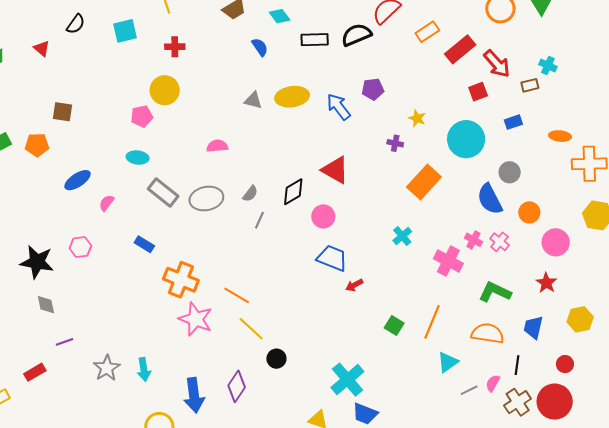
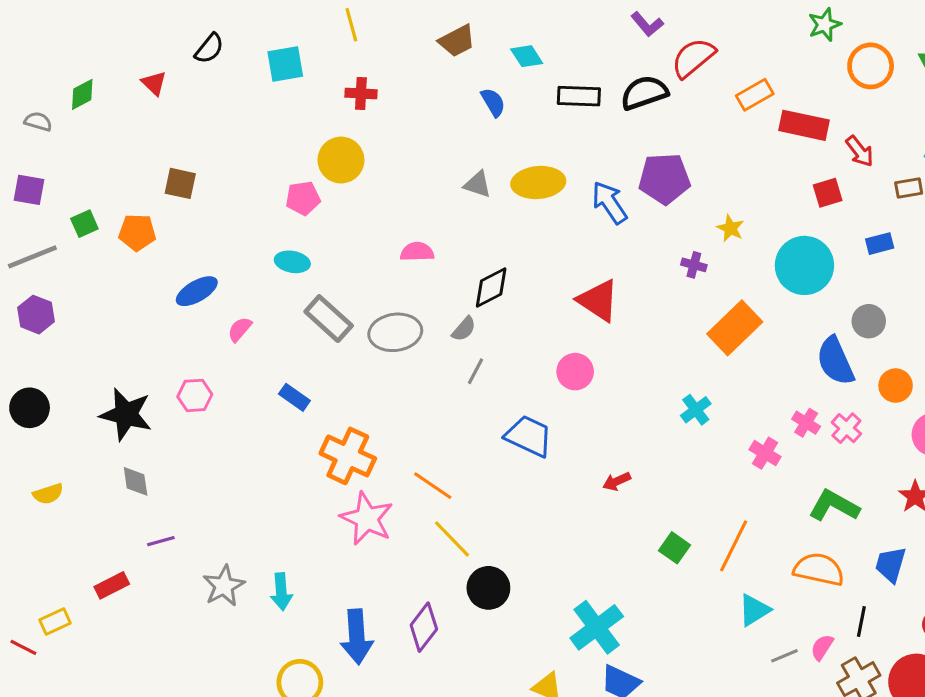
red rectangle: (460, 49) -> (804, 125), turned 48
red arrow: (497, 64) -> (860, 151), size x0.7
purple pentagon: (373, 89) -> (664, 179), size x1.5
black diamond: (293, 192) -> (491, 287), moved
blue trapezoid: (332, 258) -> (529, 436), moved
pink cross: (448, 261) -> (765, 453), size x0.7
black circle: (276, 359) -> (488, 588), size x1.4

